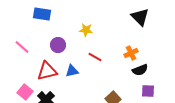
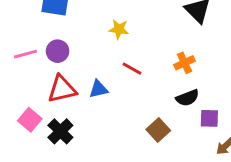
purple circle: (58, 45) -> (58, 51), moved
pink line: (22, 47) -> (25, 54), turned -56
black semicircle: (140, 70) -> (187, 98), moved

